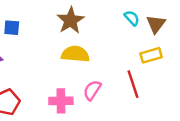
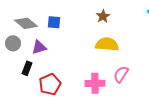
brown star: (71, 20) -> (103, 16), size x0.6

